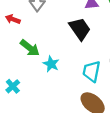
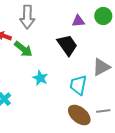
green arrow: (30, 48) -> (23, 49), moved

